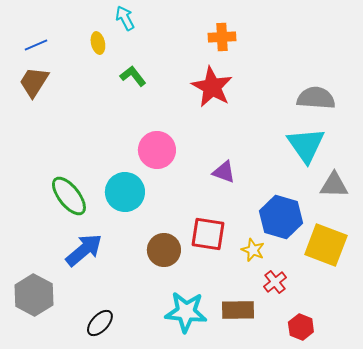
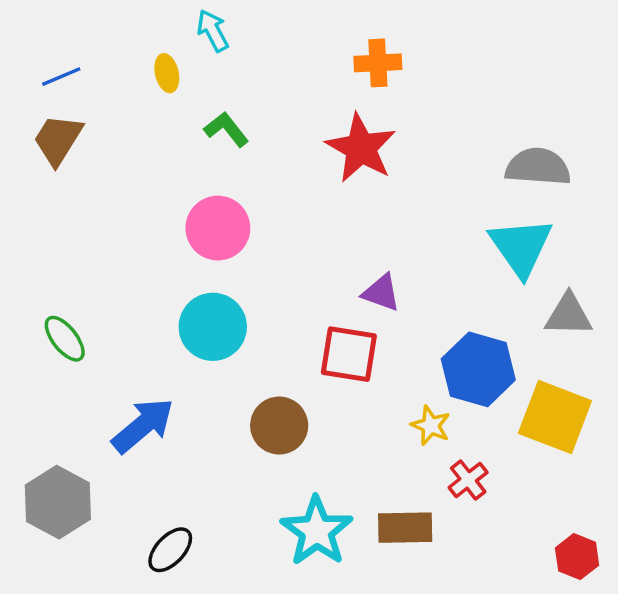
pink circle: (157, 150) -> (218, 228), moved
green ellipse: (69, 196) -> (65, 339), moved, size x0.7
red square: (208, 234) -> (349, 354), moved
cyan star: (186, 312) -> (317, 531), turned 30
red hexagon: (301, 327) -> (577, 557), moved

